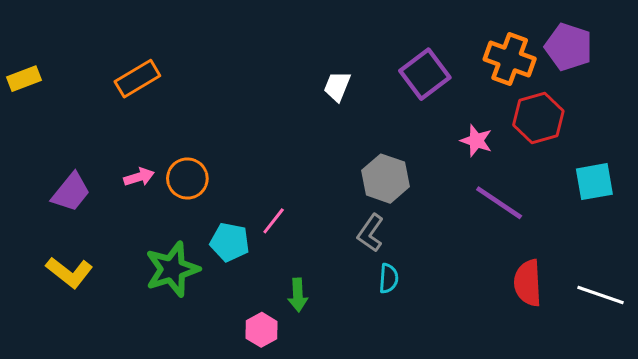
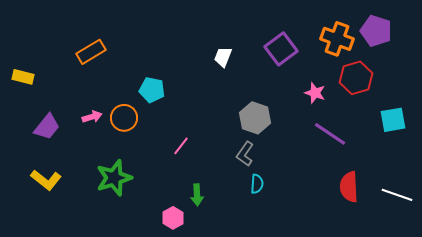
yellow rectangle: (24, 79) -> (23, 77), moved, turned 35
cyan pentagon: (230, 242) -> (152, 90), moved

